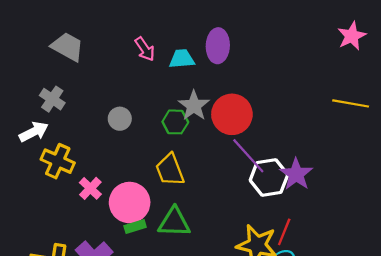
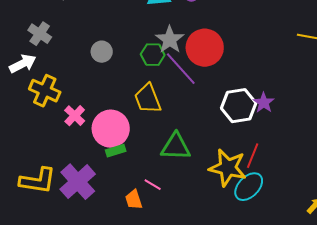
purple line: (248, 156) -> (181, 69), moved
purple star: (296, 174) -> (264, 103), size x0.7
green triangle: (174, 222) -> (176, 147), moved

